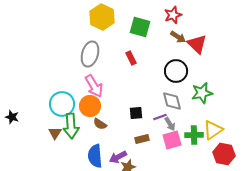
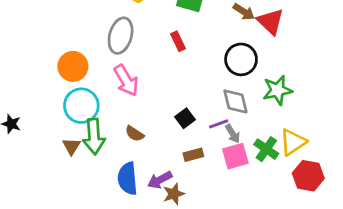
orange circle: (90, 106) -> (73, 66), moved
black square: (136, 113) -> (185, 118), turned -32
green cross: (194, 135) -> (266, 149), turned 36

